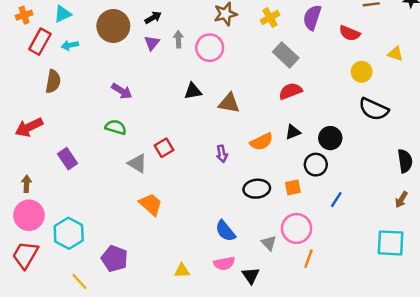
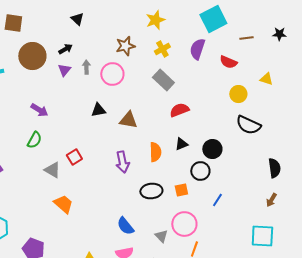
gray rectangle: (286, 55) -> (163, 80), moved
green semicircle: (116, 127) -> (34, 140), turned 102
orange semicircle: (262, 142) -> (155, 152), turned -66
purple arrow: (222, 154) -> (122, 162), size x1.5

